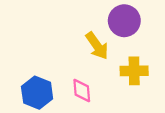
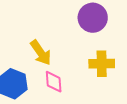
yellow arrow: (97, 46) -> (41, 53), moved

